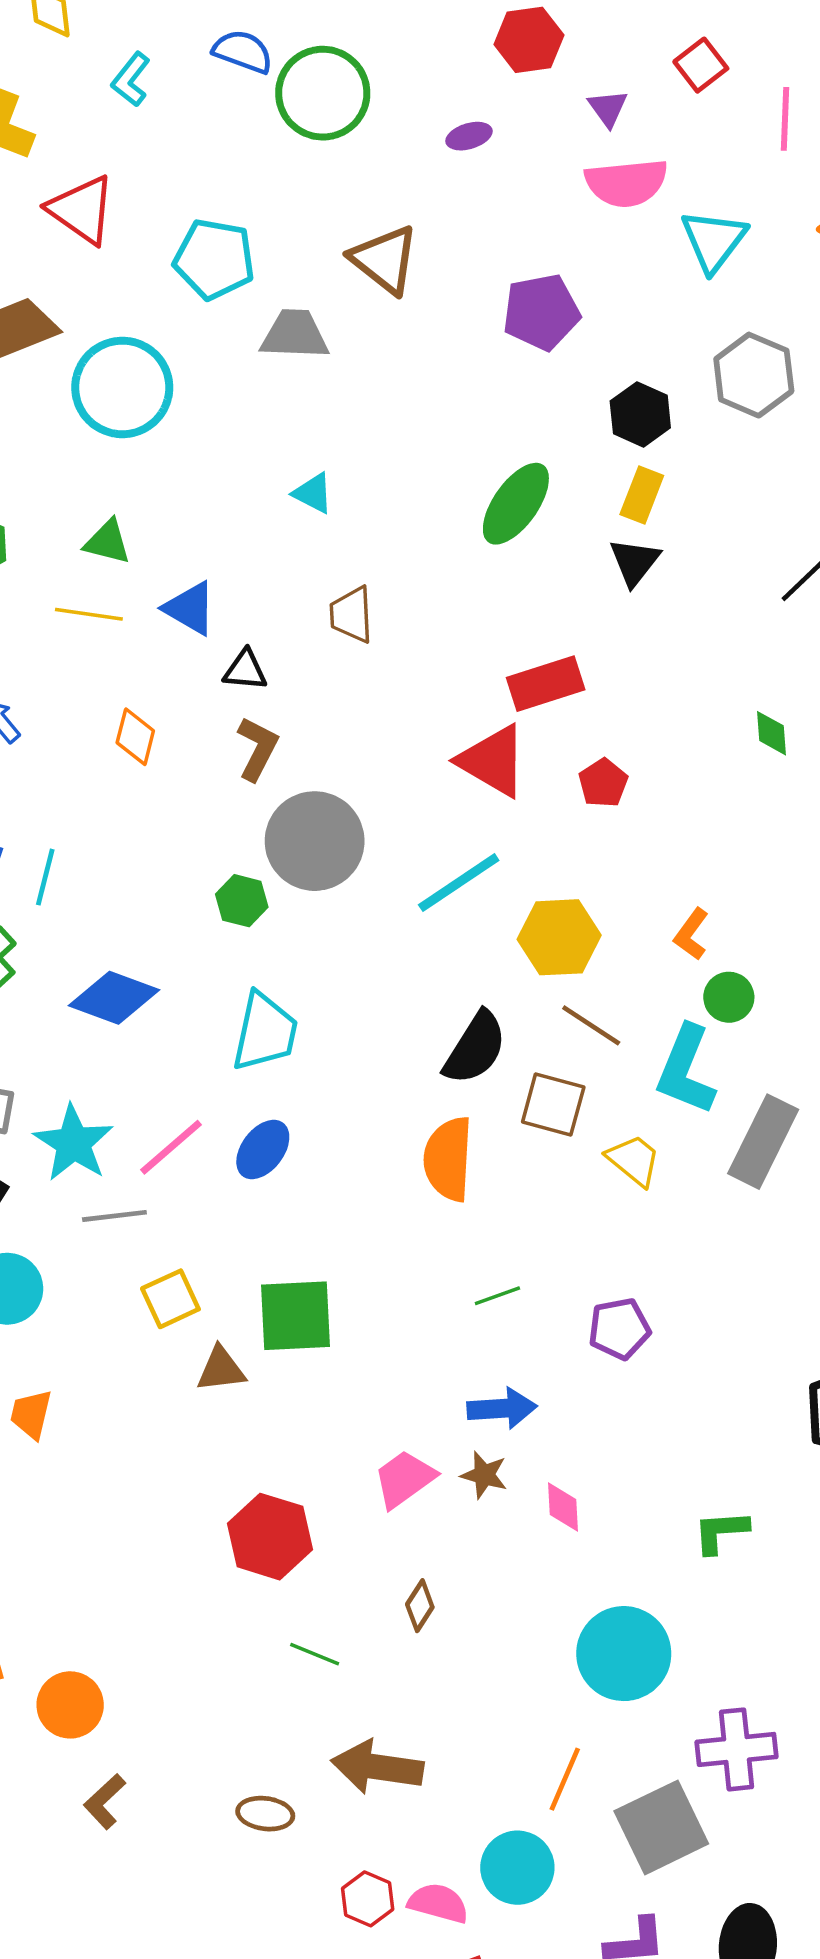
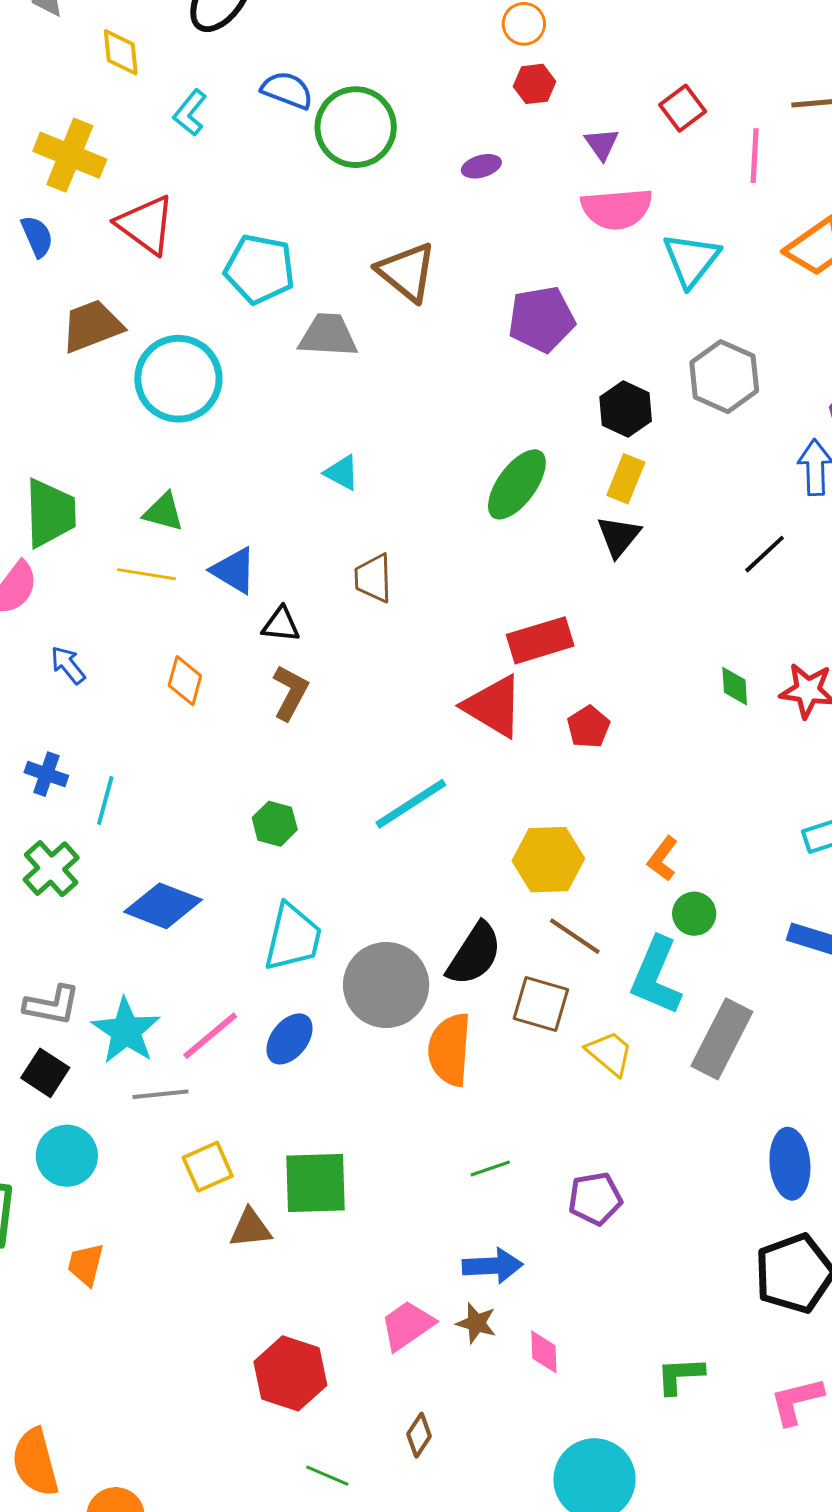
red hexagon: (529, 40) -> (535, 84), size x0.7
gray circle: (315, 841) -> (386, 985), moved
cyan line: (459, 883) -> (411, 804), moved

